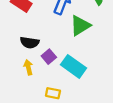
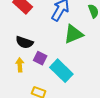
purple square: (49, 57) -> (40, 58), turned -32

